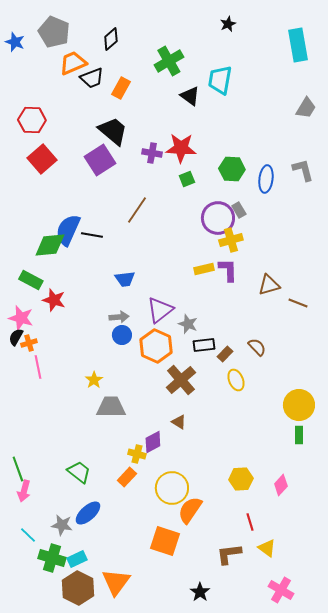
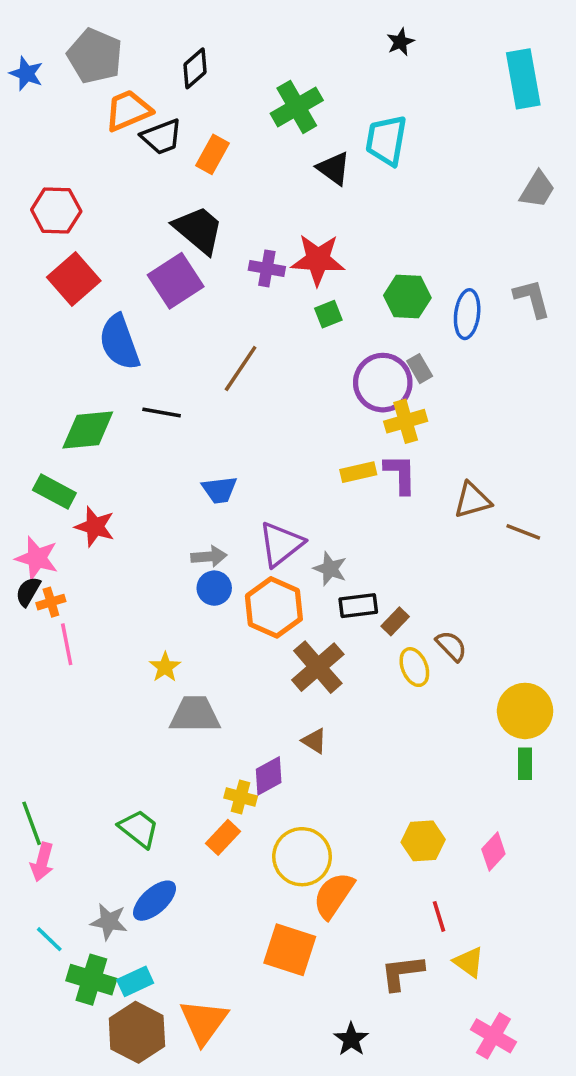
blue semicircle: (68, 230) -> (119, 342), moved, turned -44
brown semicircle: (257, 347) -> (451, 646), moved

